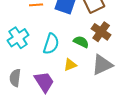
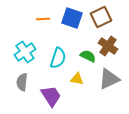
yellow triangle: (70, 65) -> (77, 79), turned 32
gray semicircle: (15, 78) -> (22, 82), moved

